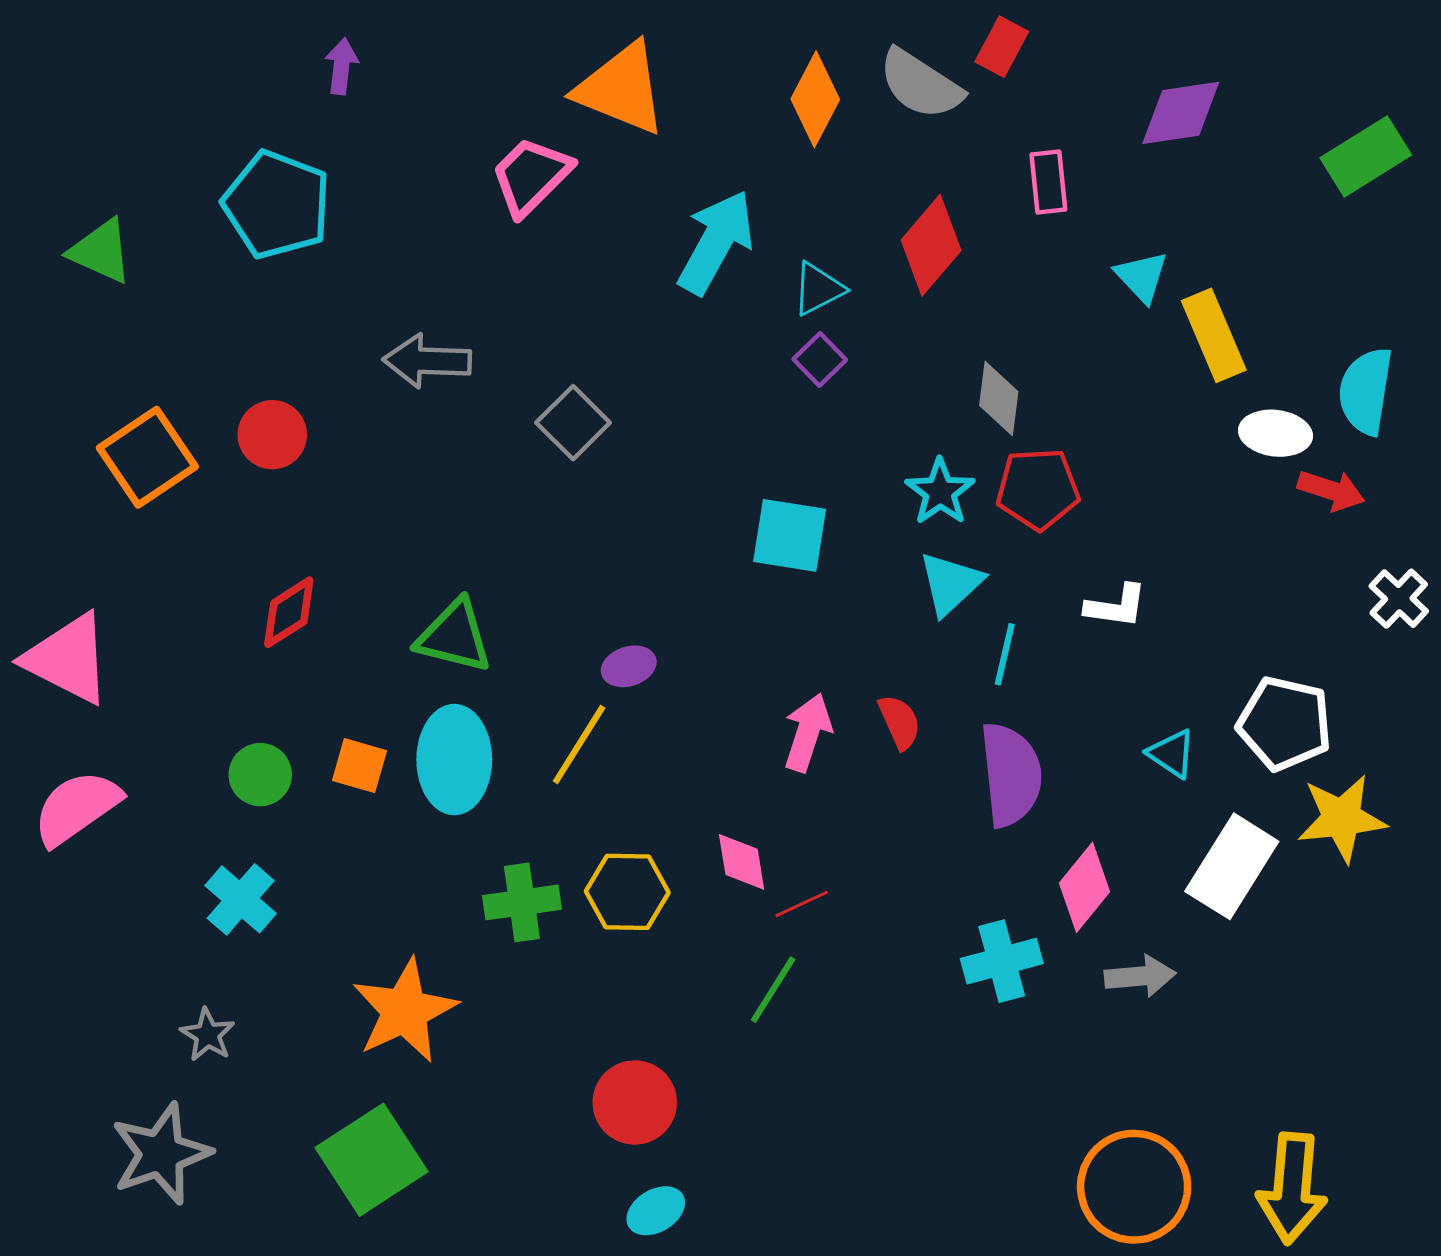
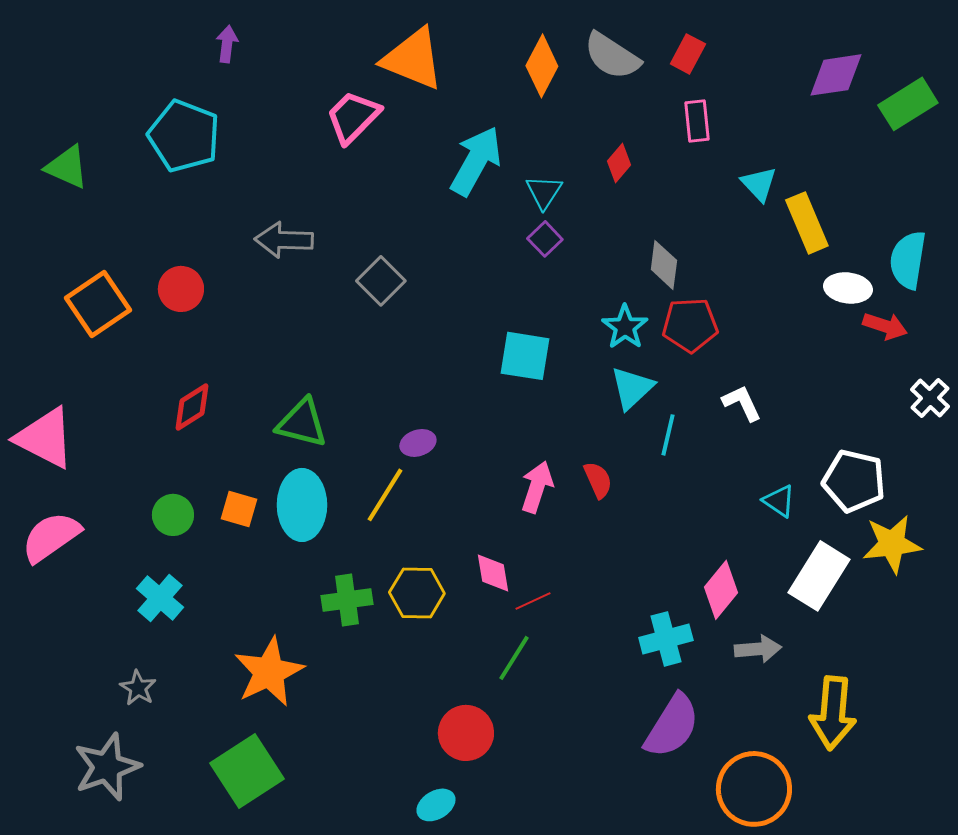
red rectangle: (1002, 47) -> (688, 54), moved
purple diamond: (1181, 113) -> (836, 75), moved
red diamond: (931, 245) -> (619, 163), size x0.6
cyan triangle: (818, 289) -> (544, 192), turned -30
white L-shape: (1116, 606) -> (742, 403), turned -123
purple semicircle: (1011, 775) -> (672, 726), moved, turned 38
red circle: (635, 1102) -> (466, 733), moved
yellow arrow: (1292, 1188) -> (833, 713), moved

